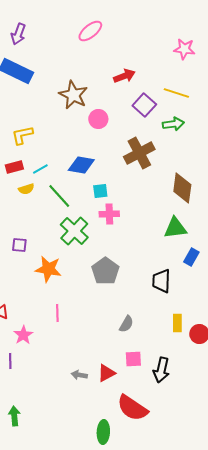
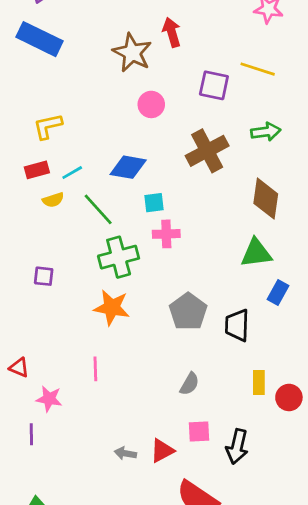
red arrow: (124, 76) -> (172, 32), moved, turned -85
brown star: (73, 95) -> (132, 53), moved
purple square: (144, 105) -> (214, 85), turned -30
green arrow: (173, 124) -> (266, 132), moved
green cross: (74, 231) -> (119, 257), turned 32
orange star: (48, 269) -> (112, 308), moved
gray pentagon: (105, 271) -> (188, 312), moved
pink star: (23, 335) -> (49, 399), turned -30

